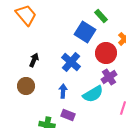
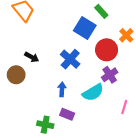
black arrow: (34, 60) -> (32, 57), turned 96
brown circle: (26, 86) -> (16, 75), moved

